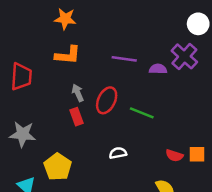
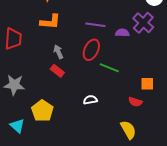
red ellipse: (107, 100) -> (91, 50), moved
red rectangle: (77, 117) -> (57, 71), turned -32
orange square: (197, 154) -> (147, 84), moved

